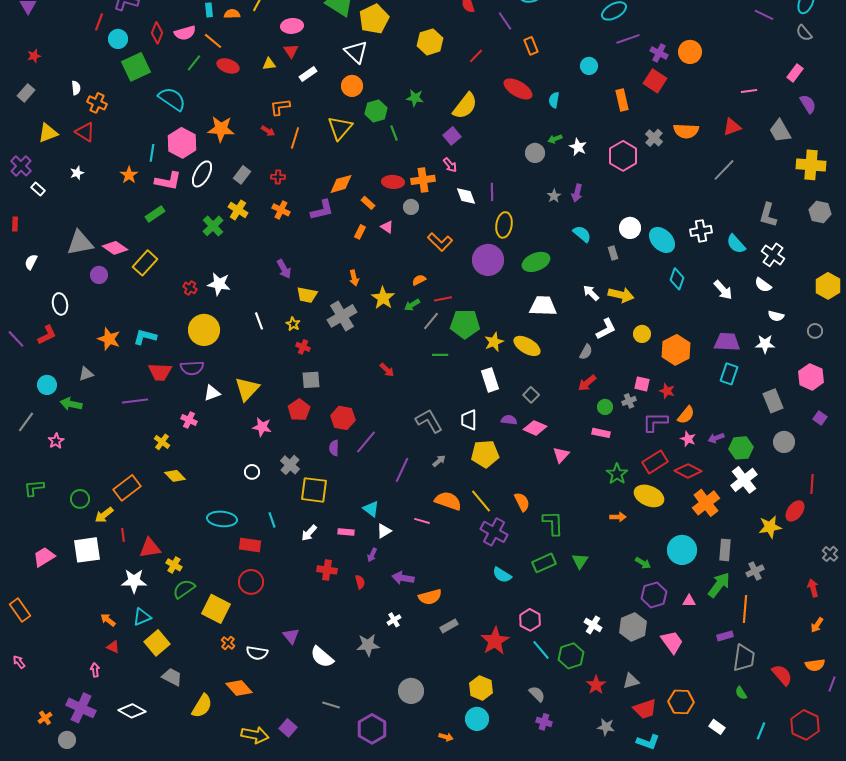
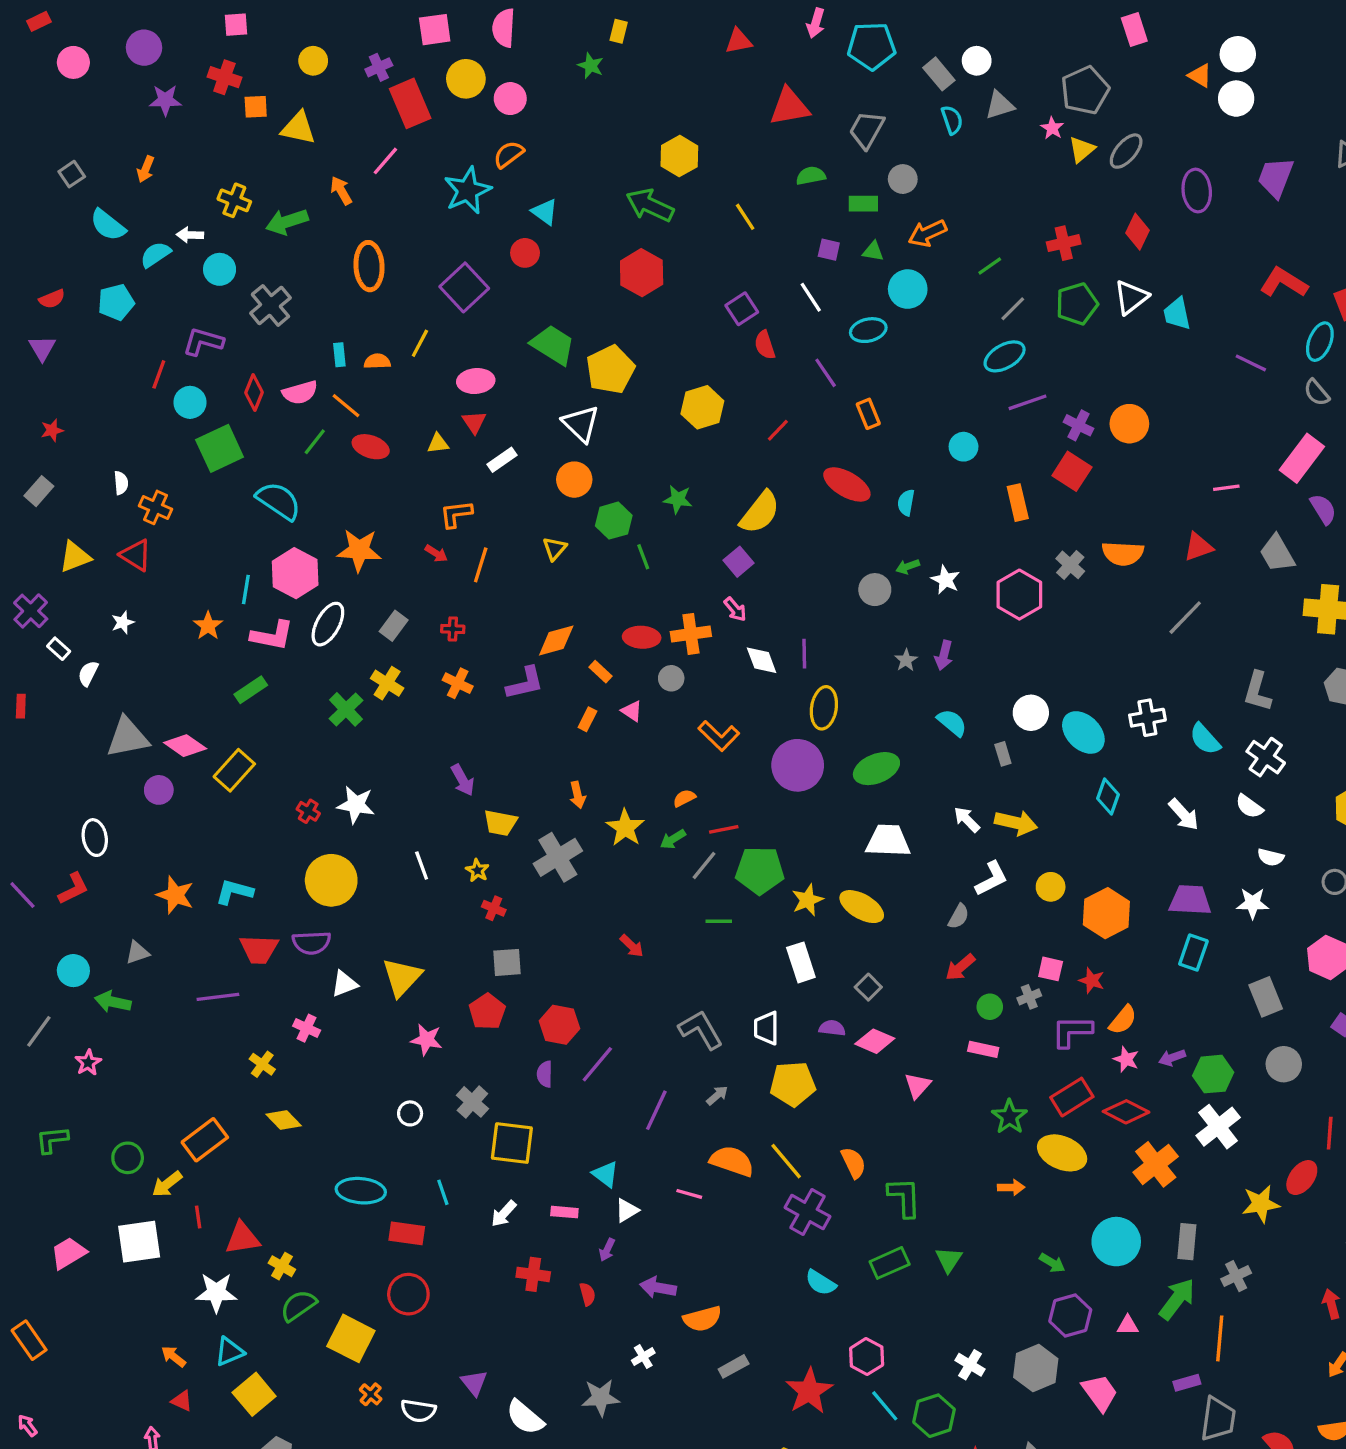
pink rectangle: (795, 73) -> (1302, 458), size x1.6
yellow triangle: (340, 128) -> (555, 549), size x0.6
white semicircle: (31, 262) -> (88, 673), moved

